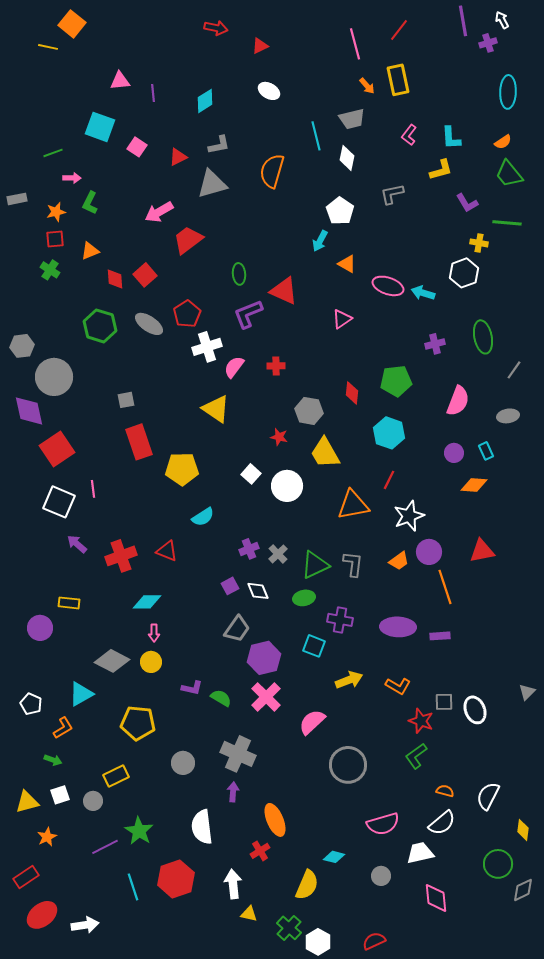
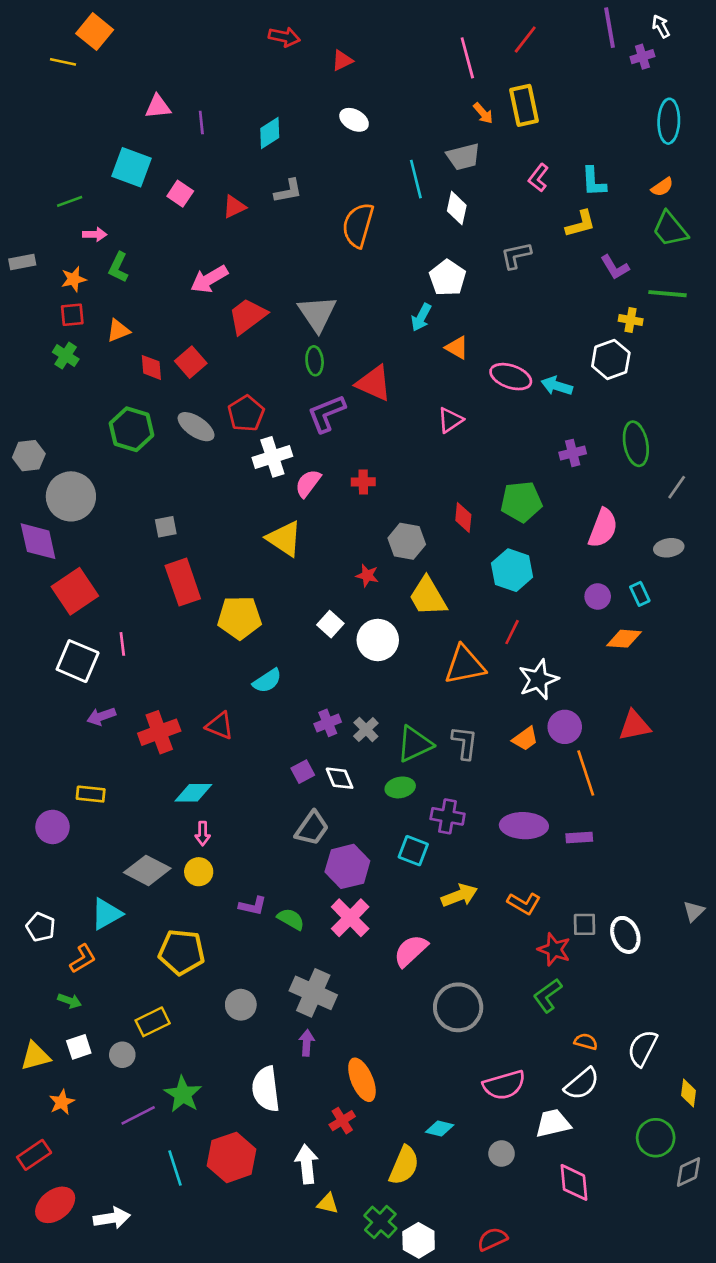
gray triangle: (212, 184) -> (317, 313), moved, turned -48
purple arrow: (77, 544) -> (101, 716), turned -60

